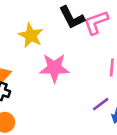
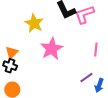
pink star: (54, 68) -> (52, 49), turned -30

